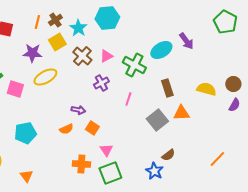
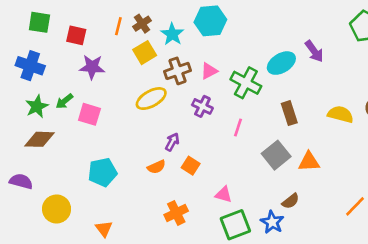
purple star: (32, 53) -> (92, 67), moved
brown cross: (82, 56) -> (177, 71), turned 30
yellow ellipse: (45, 77) -> (151, 99), moved
purple cross: (101, 83) -> (202, 106), turned -35
purple arrow: (78, 110) -> (172, 142), turned -72
orange triangle: (181, 113) -> (309, 162), moved
pink triangle: (106, 150) -> (224, 195), moved, turned -40
orange cross: (81, 164) -> (176, 213), turned -30
green square: (110, 173) -> (235, 225), moved

